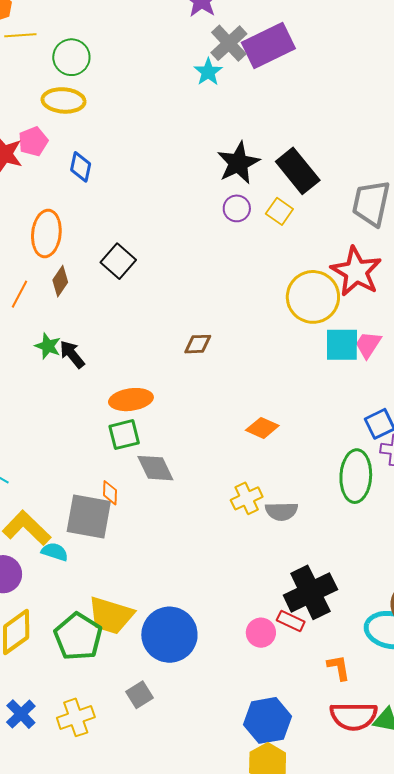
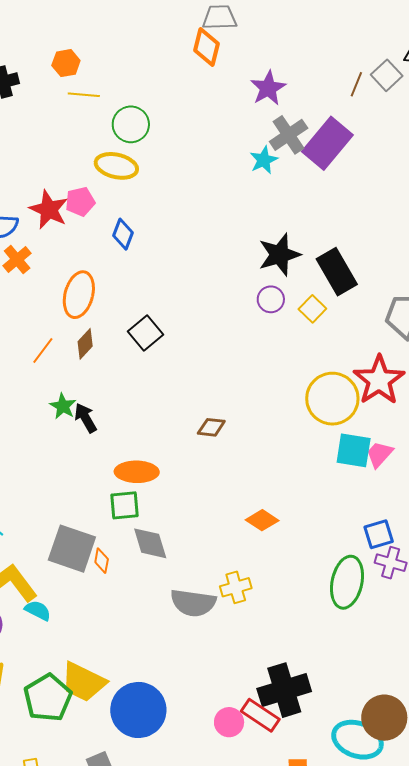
purple rectangle: (268, 45) -> (327, 143), turned -33
gray semicircle: (281, 511) -> (193, 603), moved, size x1.4
gray square: (89, 516) -> (72, 549), moved
red rectangle: (291, 621) -> (260, 715), size x1.4

